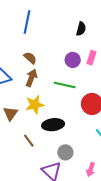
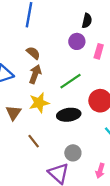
purple circle: (73, 60) -> (77, 41), moved
green line: (65, 85) -> (71, 81), turned -45
black ellipse: (53, 125) -> (69, 115), moved

